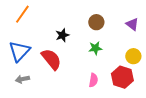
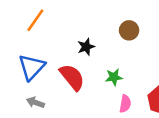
green star: (95, 48) -> (114, 77), moved
gray arrow: (22, 79) -> (35, 102), turned 32

